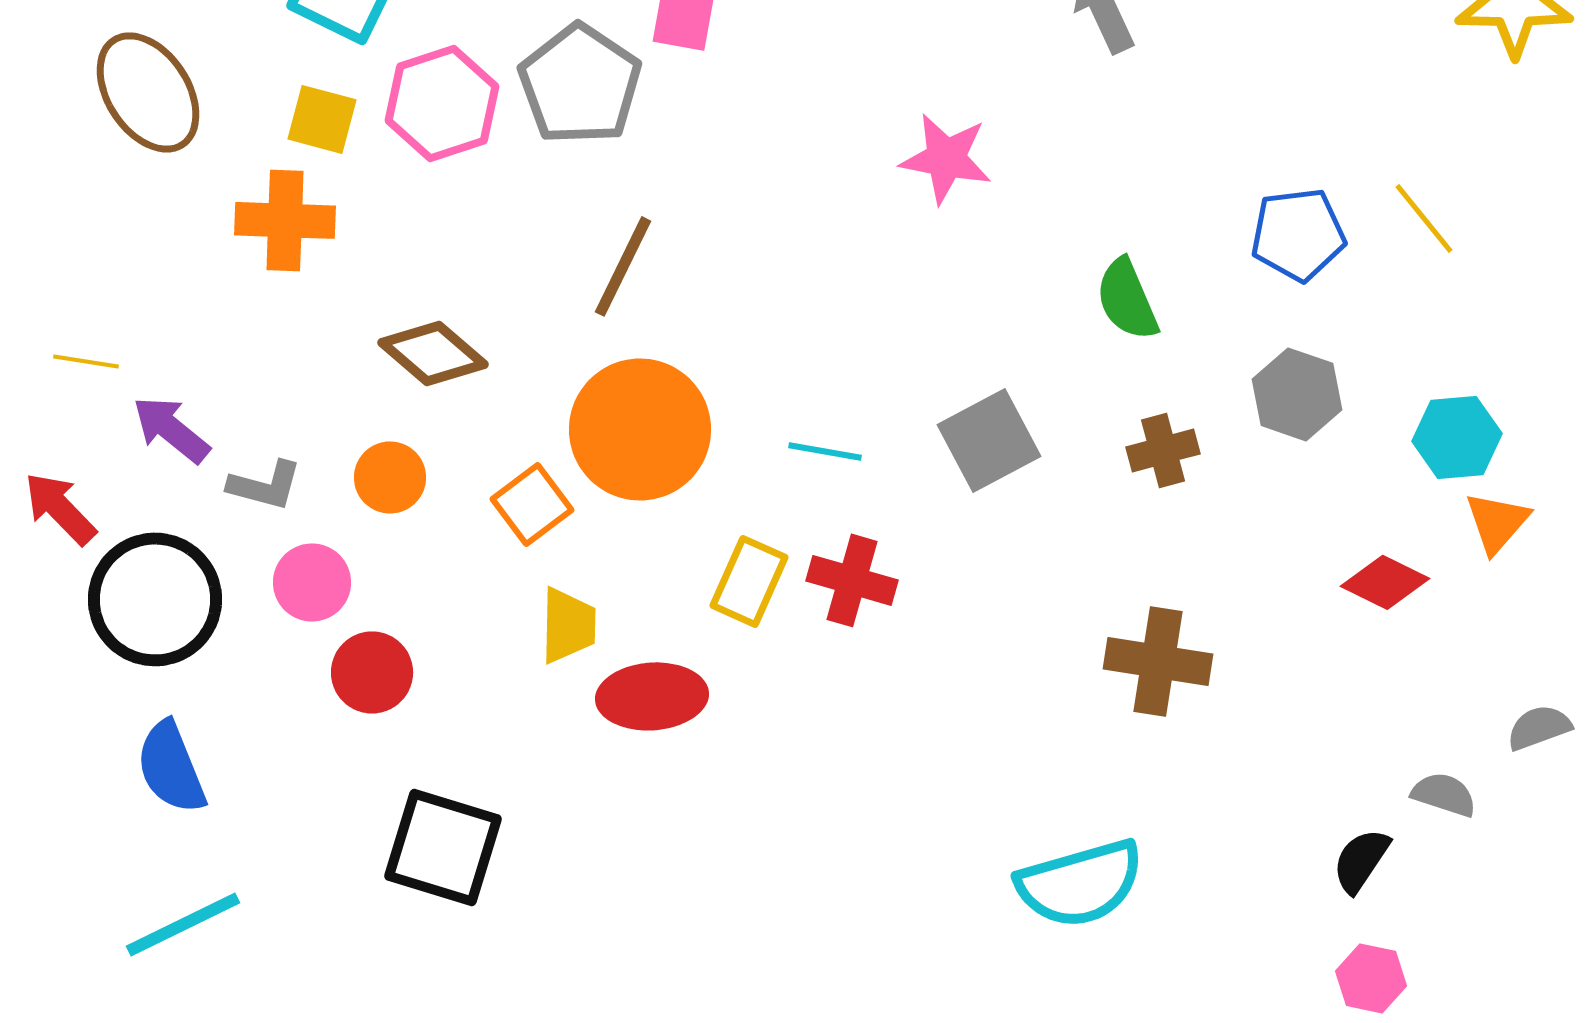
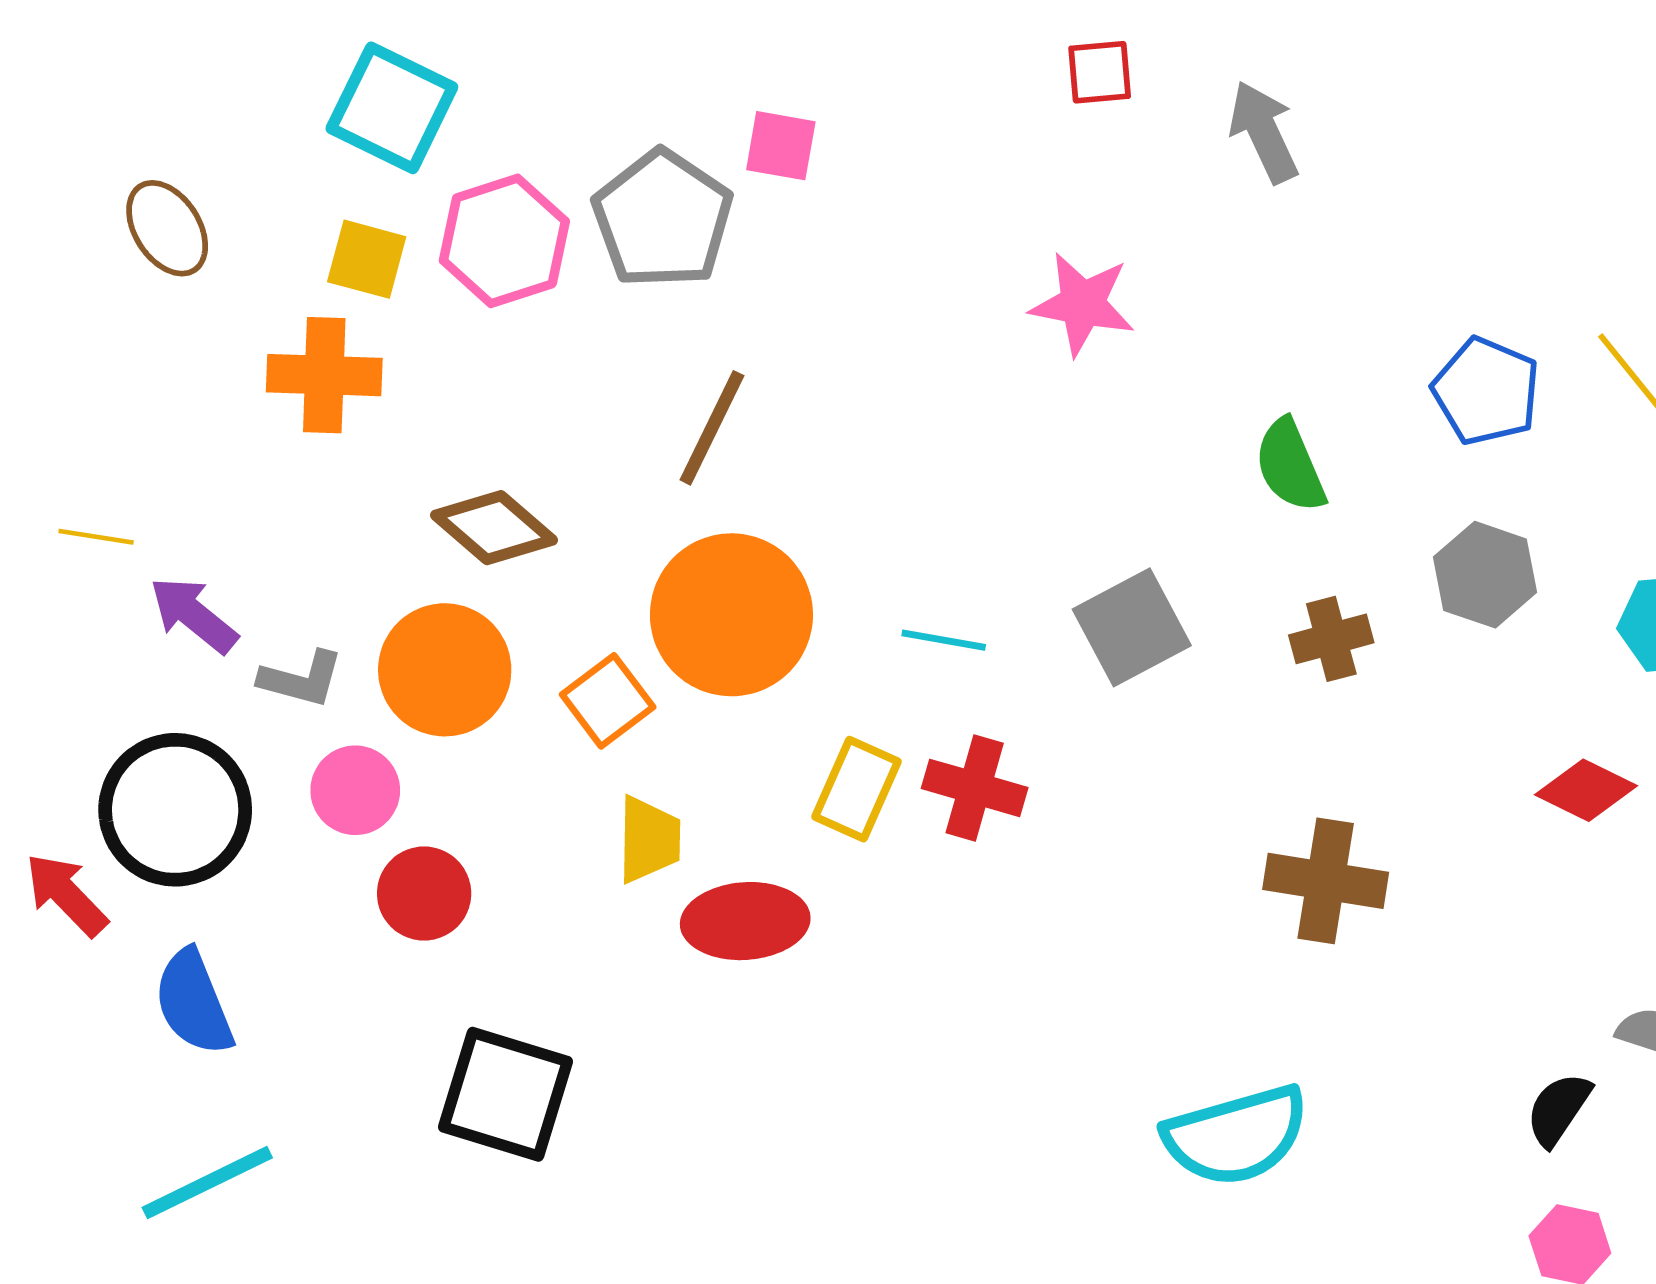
brown ellipse: (148, 92) -> (167, 228), size x0.7
blue pentagon: (1298, 234) -> (1486, 391), turned 30
orange circle: (390, 477) -> (445, 670), size x1.6
red arrow: (60, 508) -> (66, 895), moved

